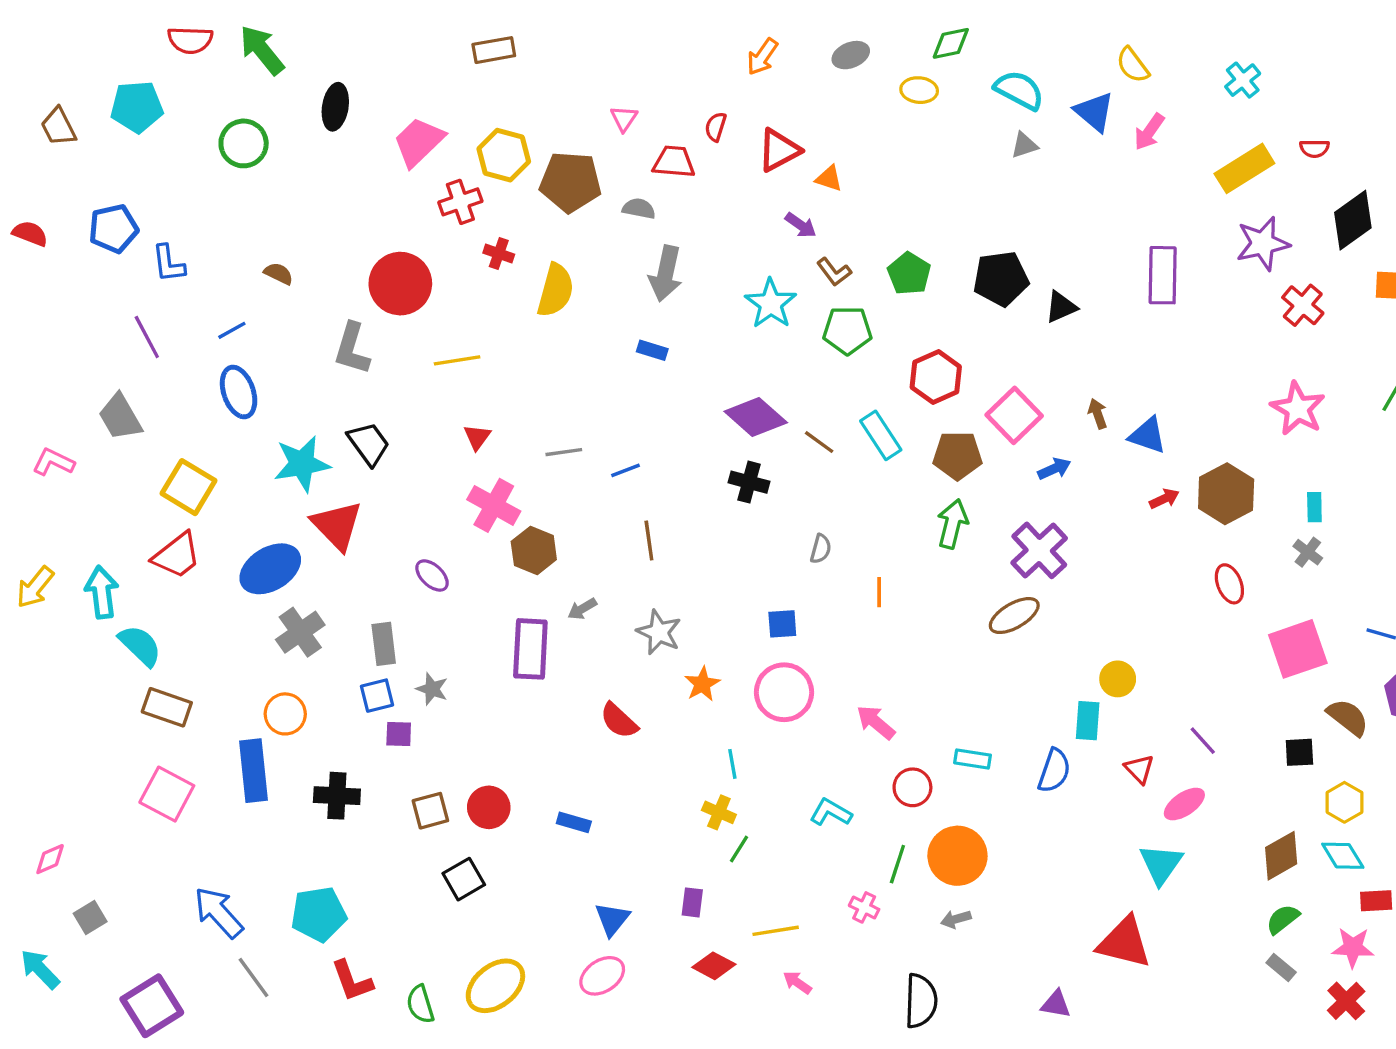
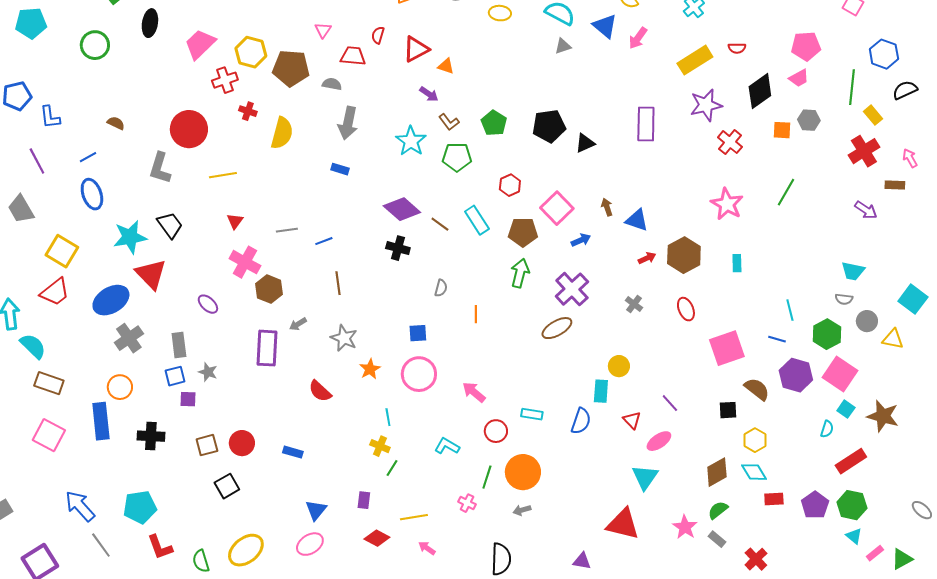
red hexagon: (936, 377) -> (510, 185), size x0.7
gray cross: (1308, 552) -> (634, 304), moved
pink star: (1353, 947) -> (685, 527), moved, turned 30

